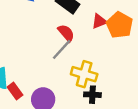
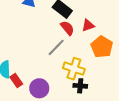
orange pentagon: (119, 25) -> (102, 47), moved
red semicircle: (66, 33) -> (67, 28), moved

